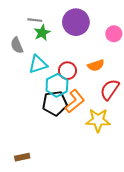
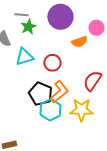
orange semicircle: (96, 65) -> (79, 42), moved
cyan hexagon: (57, 85) -> (50, 110), moved
black pentagon: (55, 103) -> (40, 94), turned 30

